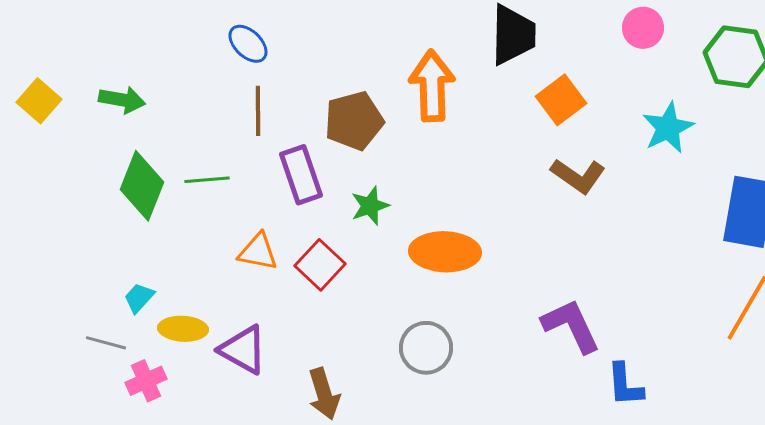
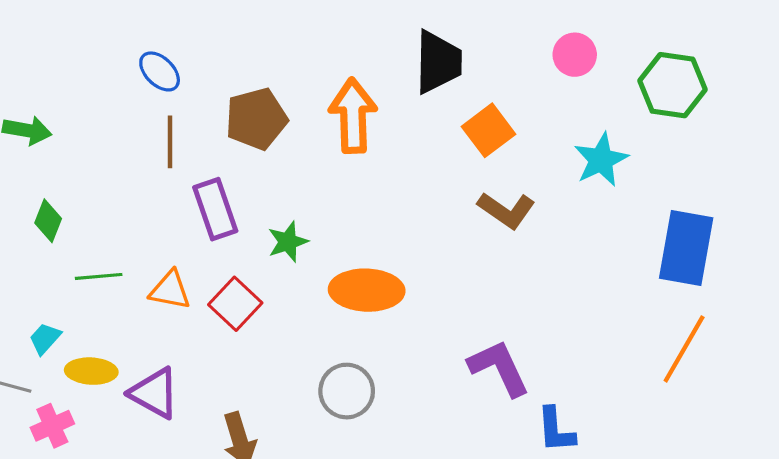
brown pentagon: (354, 121) -> (256, 119), moved
green line: (207, 180) -> (99, 276), moved
green diamond: (142, 186) -> (48, 221), size x0.6

